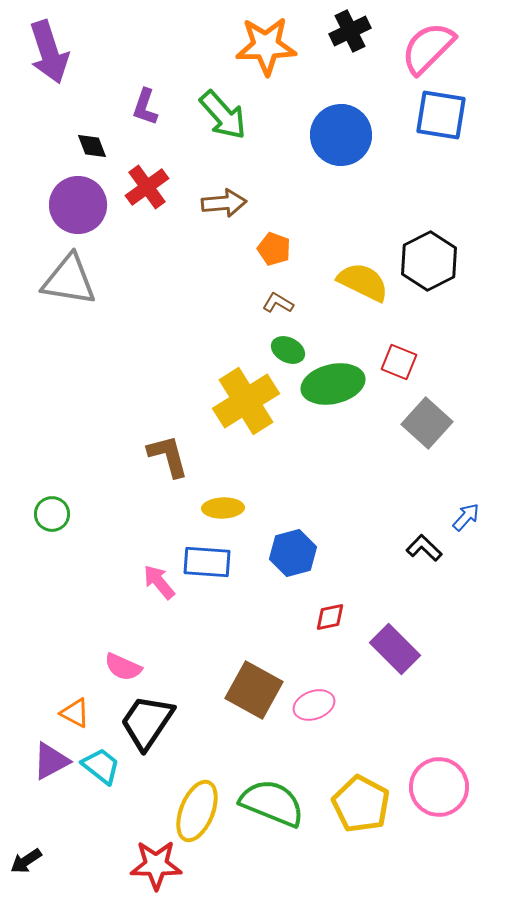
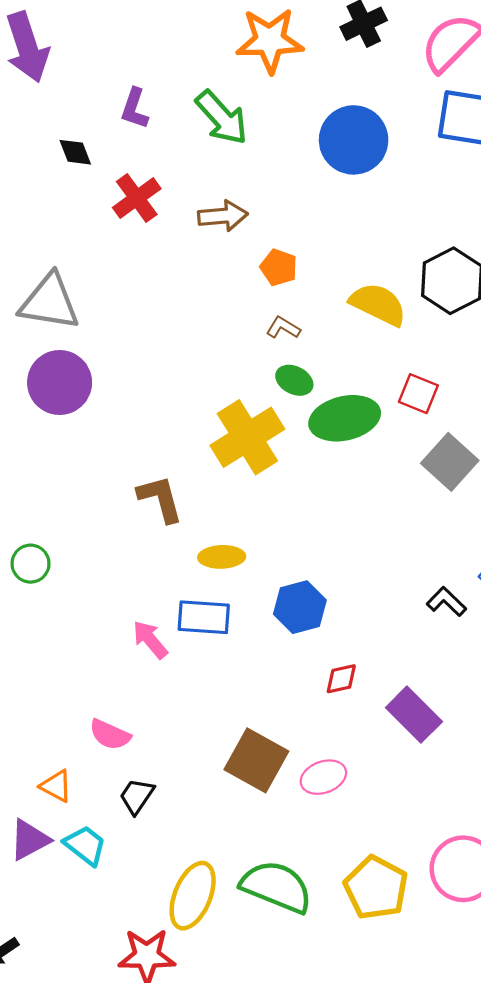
purple circle: (78, 205) -> (60, 382), moved
black trapezoid: (147, 722) -> (137, 796), size x0.6

